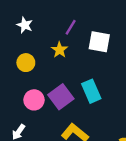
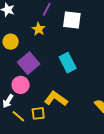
purple square: (61, 97) -> (29, 63), moved
pink circle: (34, 100) -> (21, 85), moved

